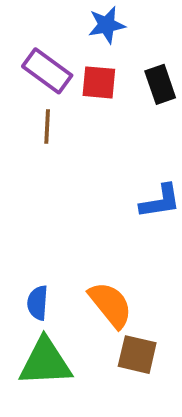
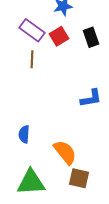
red square: (99, 82) -> (59, 36), turned -36
blue semicircle: (38, 303) -> (24, 134), moved

